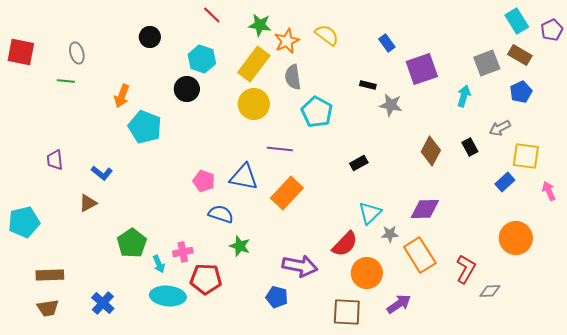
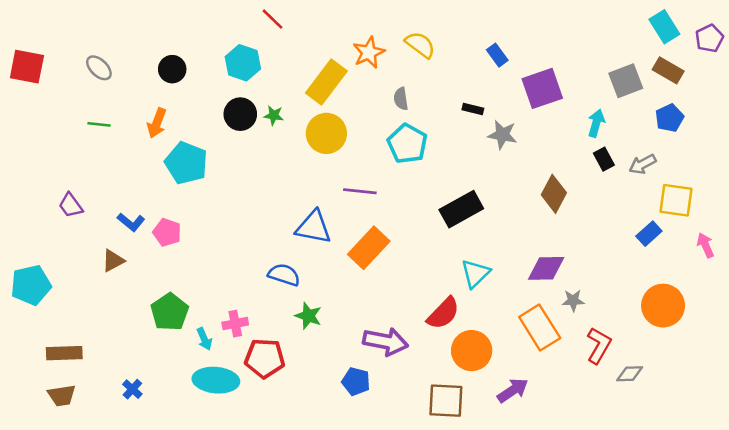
green star: (260, 25) -> (274, 115), moved, size x0.7
black circle: (150, 37) -> (172, 69), moved
gray ellipse: (77, 53) -> (99, 68), turned -30
cyan hexagon: (202, 59) -> (243, 63), moved
gray semicircle: (293, 77) -> (401, 99), moved, size x0.7
green line: (66, 81) -> (99, 124), moved
black rectangle: (470, 147) -> (604, 159), moved
purple trapezoid: (55, 160) -> (71, 205), turned -30
black rectangle: (359, 163) -> (461, 209), size x1.8
pink pentagon: (204, 181) -> (167, 232), moved
gray star: (390, 234) -> (573, 300), moved
blue cross: (103, 303) -> (132, 389), size x0.7

